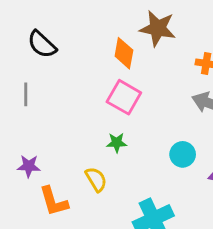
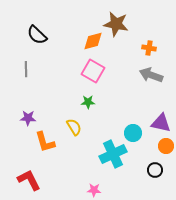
orange diamond: (124, 53) -> (93, 41), turned 65
cyan circle: (183, 154) -> (133, 133), moved

